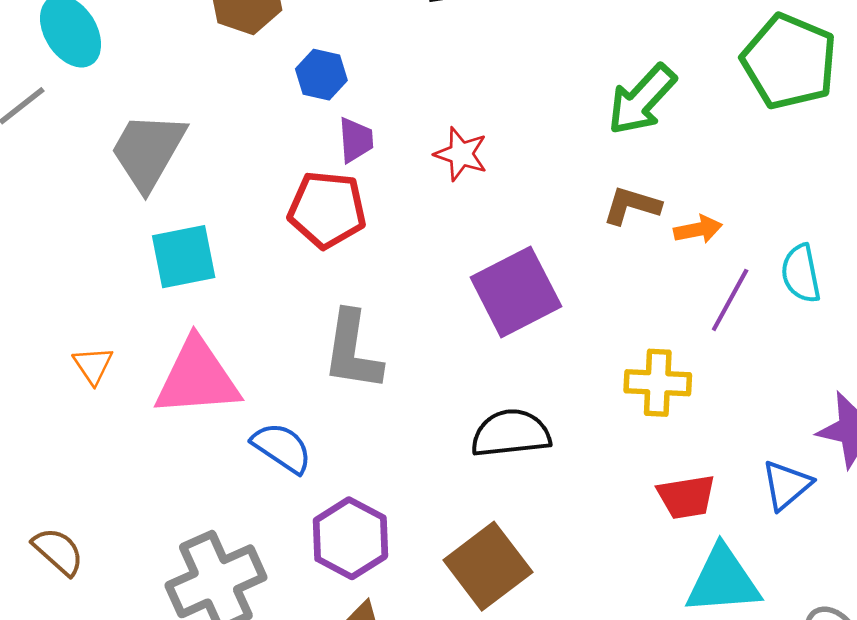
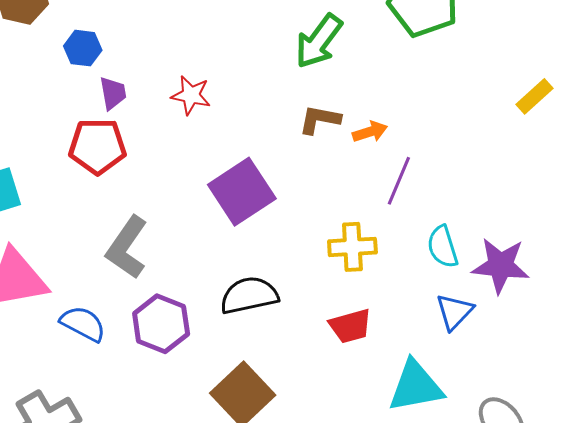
cyan semicircle: (801, 273) -> (443, 247), moved
gray L-shape: (352, 351) -> (127, 247), turned 32
red trapezoid: (686, 497) -> (350, 326), moved
purple hexagon: (350, 538) -> (161, 324), moved

